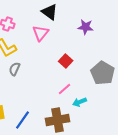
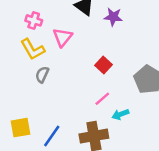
purple star: (86, 27) -> (113, 17), moved
pink triangle: (41, 33) -> (63, 37), moved

